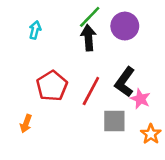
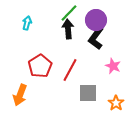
black L-shape: (125, 82) -> (96, 38), moved
pink star: (140, 99) -> (113, 66), moved
orange arrow: (26, 124) -> (20, 95), size x1.5

